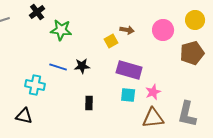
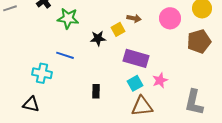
black star: (82, 66) -> (98, 38), moved
cyan square: (128, 95) -> (135, 83), turned -35
brown triangle: (153, 118) -> (142, 106), moved

